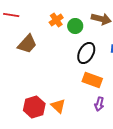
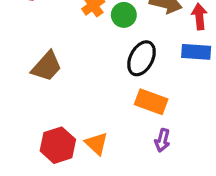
brown trapezoid: (27, 44) -> (47, 66), moved

